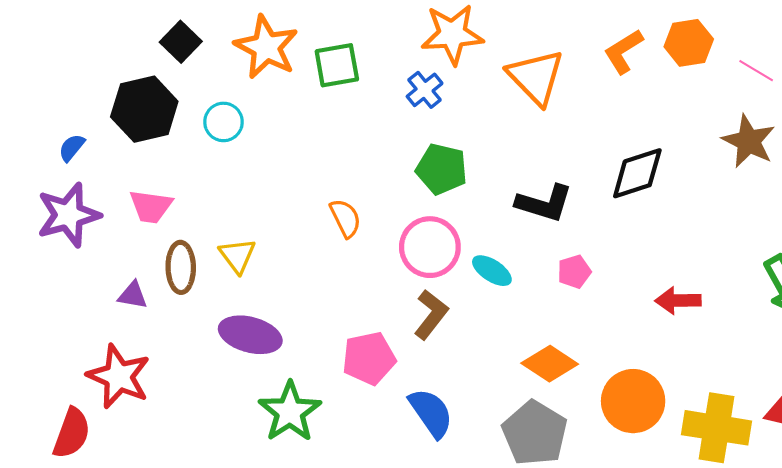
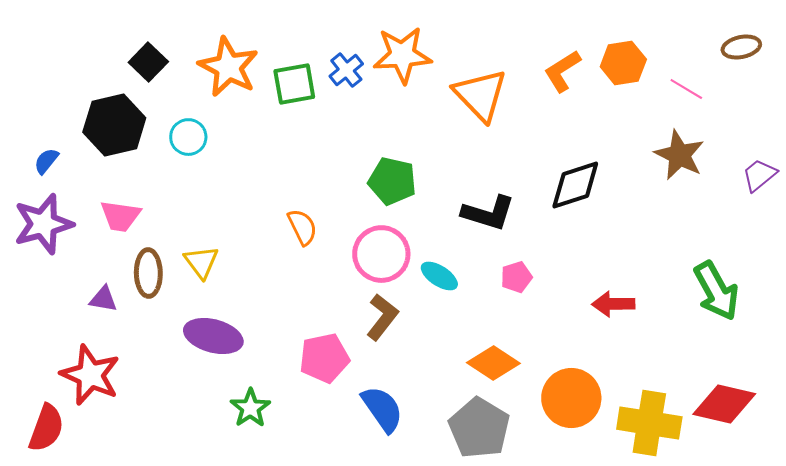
blue cross: (425, 90) -> (346, 70), moved
green star: (290, 412) -> (250, 408), size x0.7

